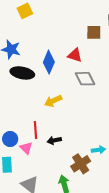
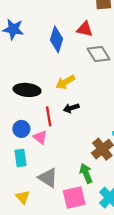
black ellipse: (22, 73) -> (27, 90), moved
black arrow: (54, 140) -> (71, 108), moved

